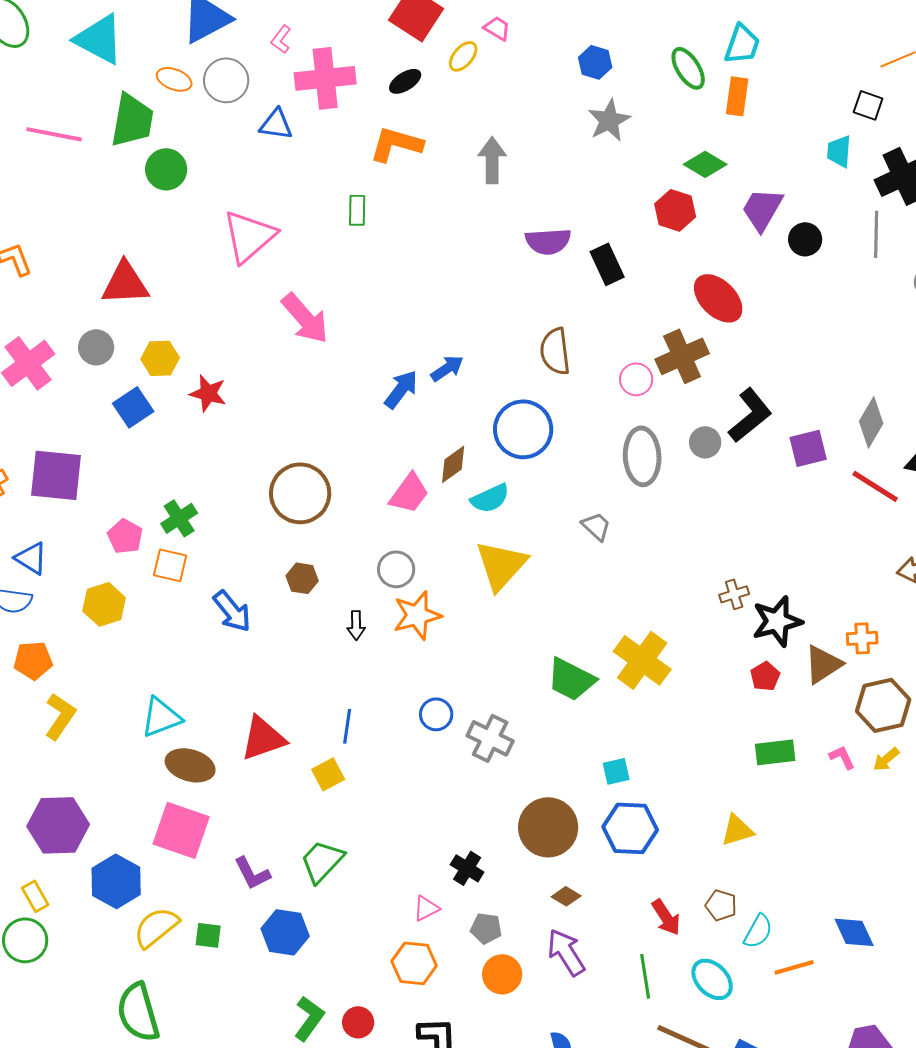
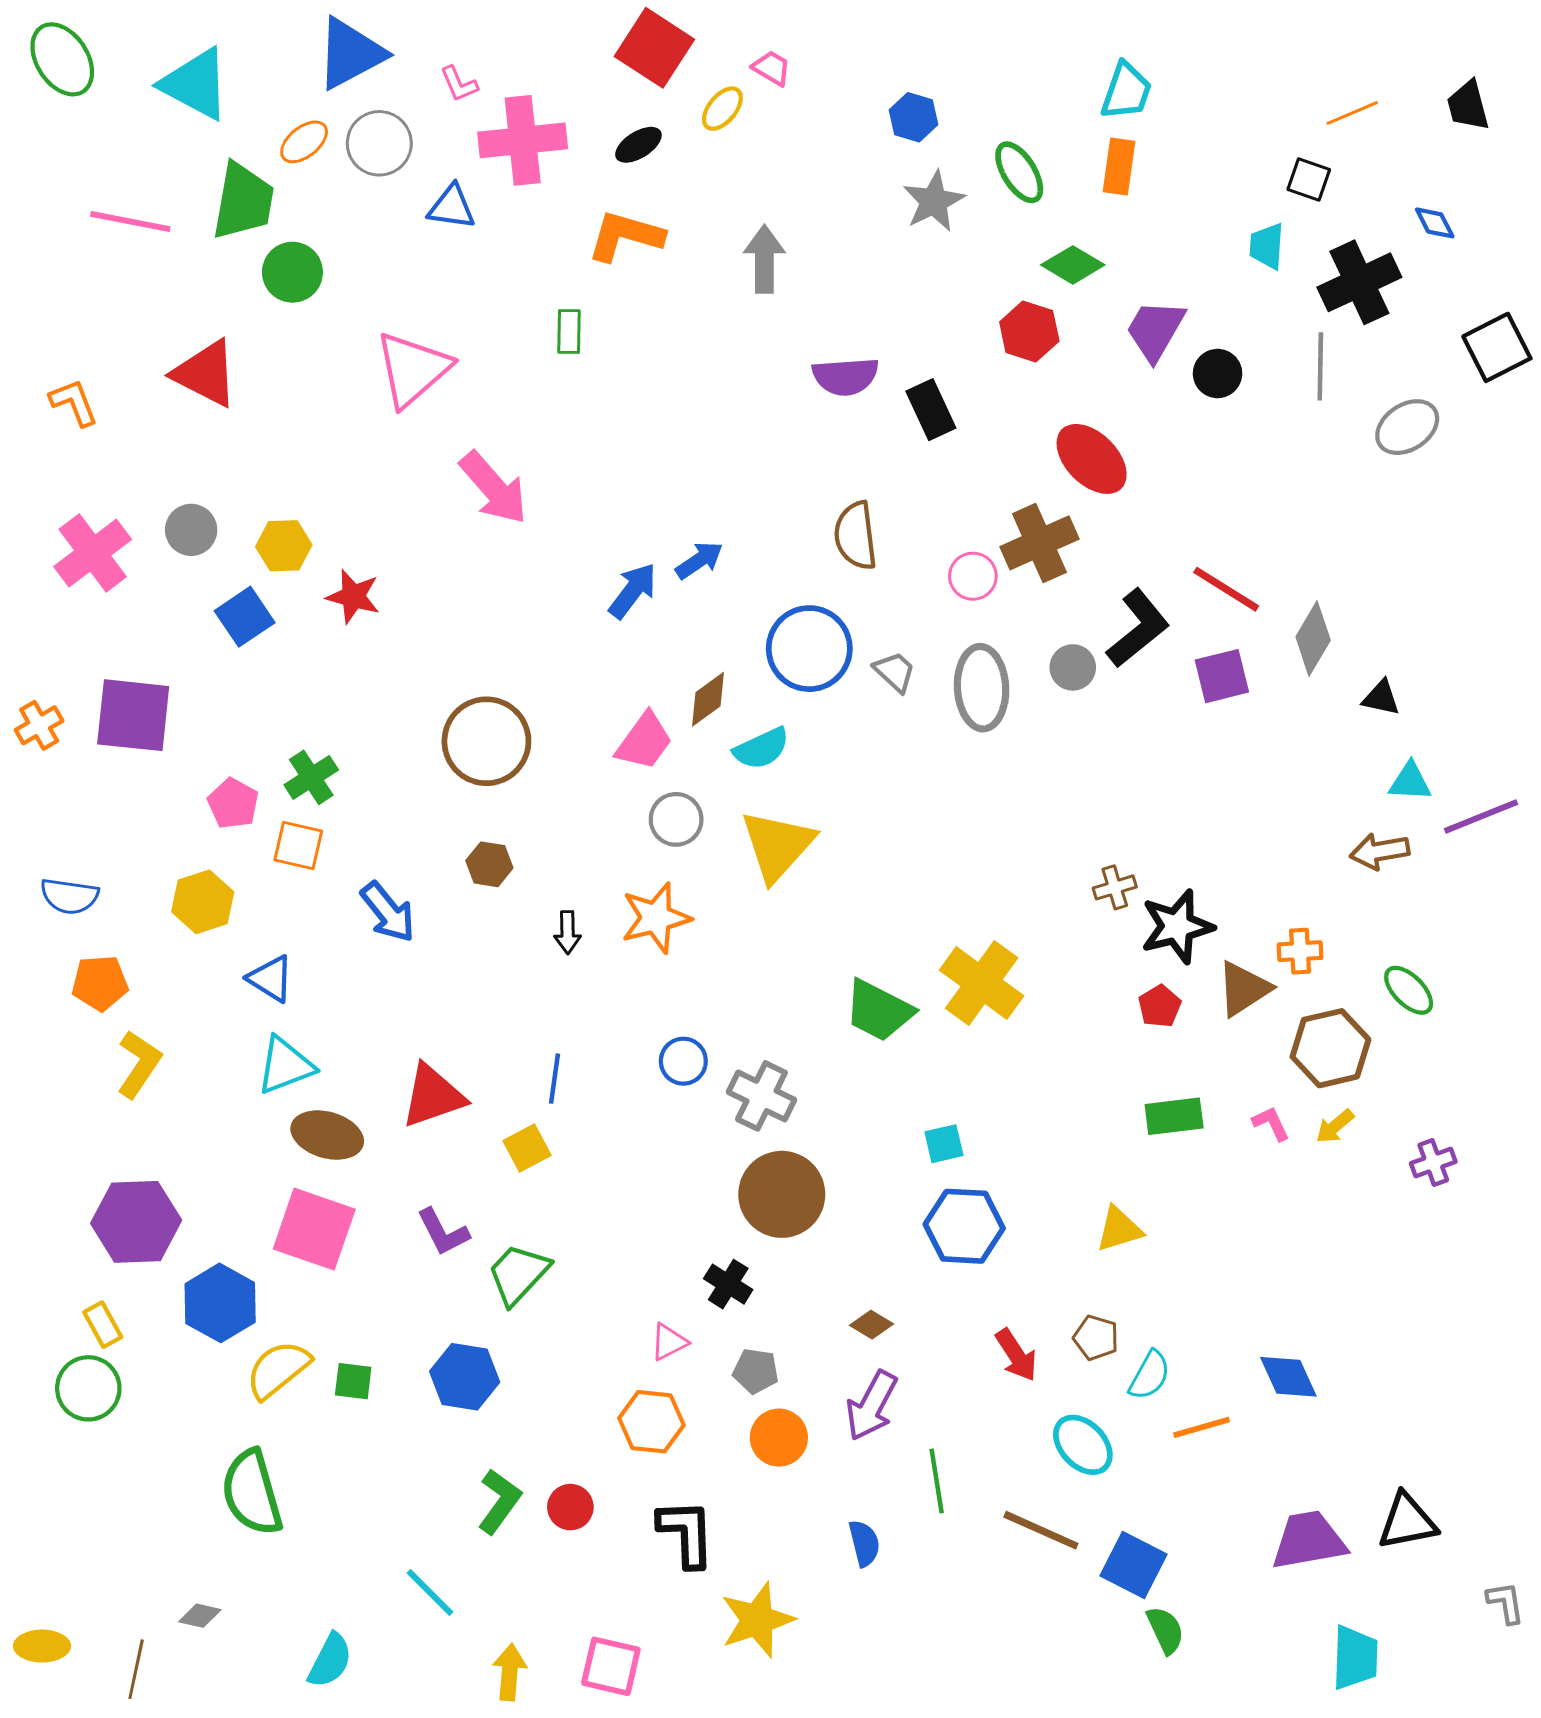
pink L-shape: (281, 39) -> (459, 84), turned -60
green ellipse: (688, 68) -> (1019, 172), moved
orange ellipse: (174, 79) -> (304, 142), turned -60
red triangle: (125, 283) -> (206, 374), moved, turned 30
red line: (875, 486) -> (1226, 589), moved
gray trapezoid: (596, 526) -> (895, 672), moved
blue triangle: (31, 558) -> (271, 979), moved
gray circle: (396, 569) -> (676, 819), moved
brown circle: (548, 827) -> (782, 1194), moved
purple L-shape: (252, 873) -> (443, 1232), moved
purple arrow: (566, 952) -> (872, 1406), turned -120
green line: (645, 976) -> (937, 1481), moved

